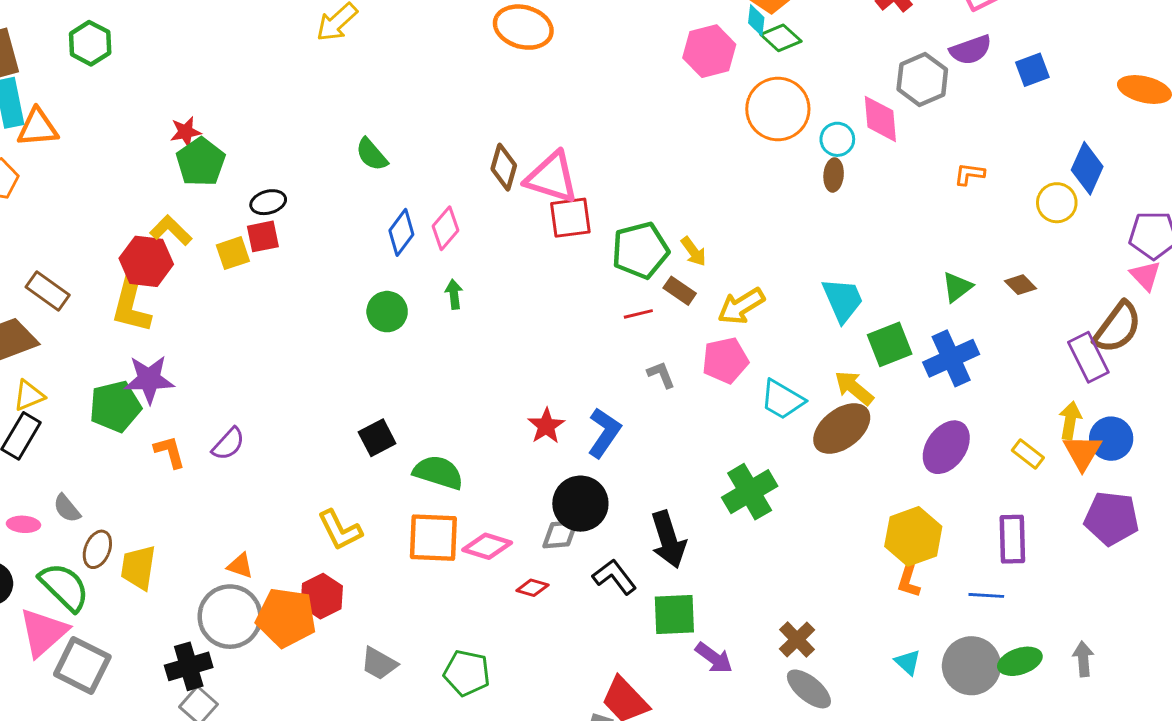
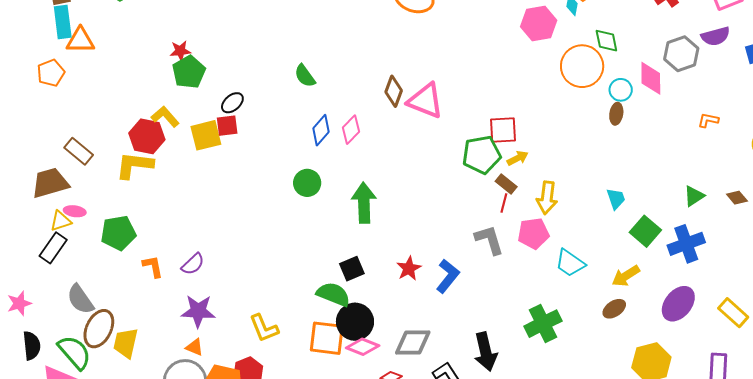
green diamond: (781, 38) -> (606, 41), moved, turned 32
black ellipse: (268, 202) -> (232, 103), turned -30
red square: (570, 218) -> (503, 130), moved
yellow arrow: (694, 251) -> (518, 158), turned -85
yellow square: (233, 253) -> (206, 135), size x1.4
green arrow: (454, 294) -> (364, 203), moved, size x2.0
cyan trapezoid: (843, 300) -> (616, 199), size x0.7
yellow L-shape: (131, 305) -> (134, 165), turned 78
yellow arrow: (741, 306) -> (547, 198), turned -56
red line: (638, 314) -> (504, 203), moved, turned -66
green square: (890, 344) -> (645, 231), turned -32
gray L-shape: (661, 375) -> (489, 240), size x1.6
purple star: (149, 379) -> (198, 311), moved
yellow arrow: (854, 388) -> (626, 276), moved, turned -76
brown ellipse: (842, 428) -> (614, 309), moved, size x0.6
black square: (377, 438) -> (352, 269), moved
yellow rectangle: (1028, 454) -> (733, 313), size x1.4
black circle: (580, 504) -> (355, 322), moved
gray semicircle: (67, 508) -> (80, 299), size x1.5
pink ellipse: (23, 524) -> (75, 211), moved
gray diamond: (560, 534) -> (413, 343), size x1.4
brown ellipse: (97, 549) -> (99, 329), size x1.5

